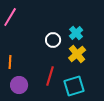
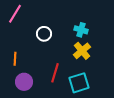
cyan cross: (76, 33) -> (81, 30), turned -32
white circle: (53, 40) -> (44, 34), moved

